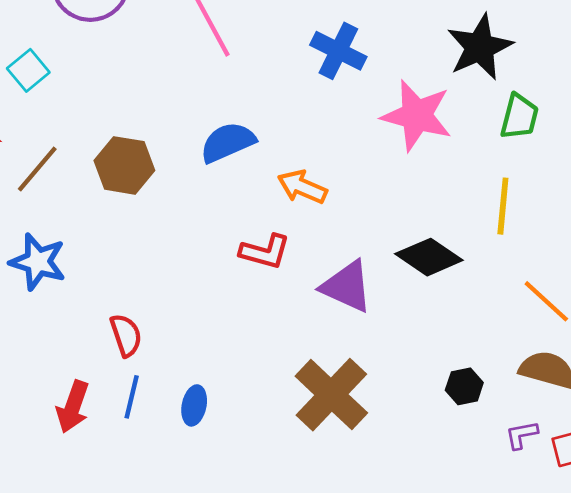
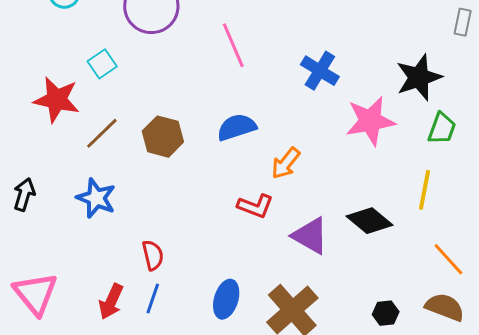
pink star: (417, 116) -> (370, 121), turned -30
orange arrow: (302, 187) -> (286, 163), turned -80
blue ellipse: (194, 405) -> (226, 299), moved, size x1.4

